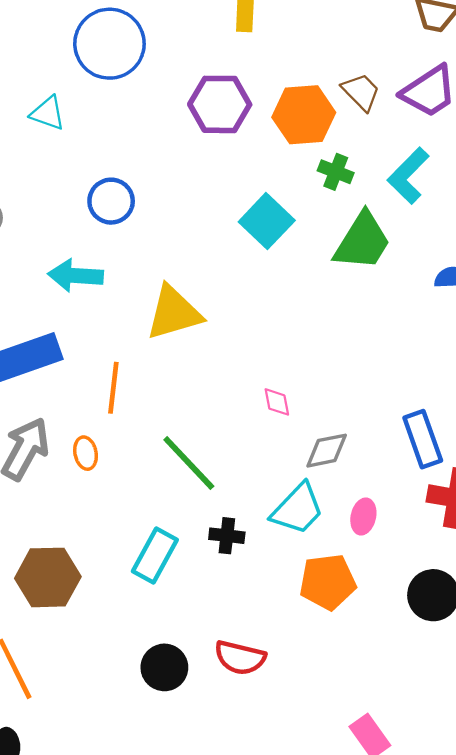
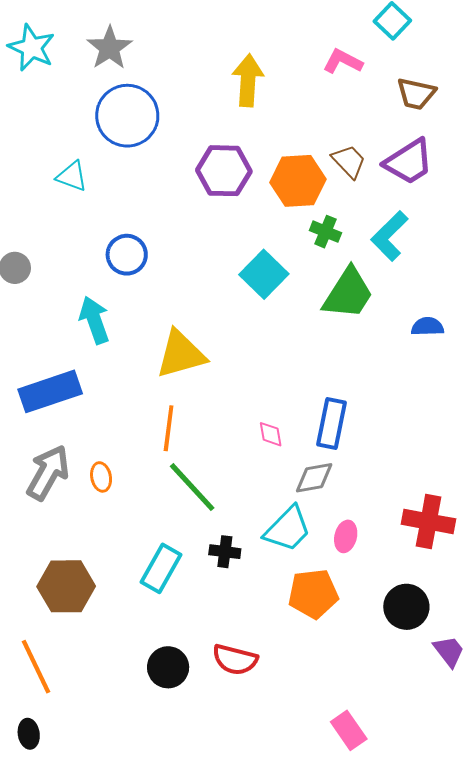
cyan arrow: (76, 276) -> (94, 320), turned 66
orange line: (113, 388) -> (169, 428), moved
blue rectangle: (423, 439) -> (331, 424), moved, turned 30

